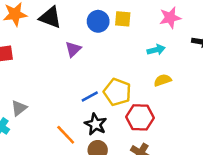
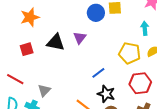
black triangle: (50, 17) -> (56, 42), moved
cyan arrow: (156, 50) -> (145, 28), turned -72
yellow pentagon: (117, 92) -> (130, 53), moved

